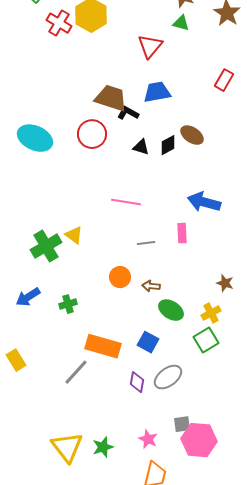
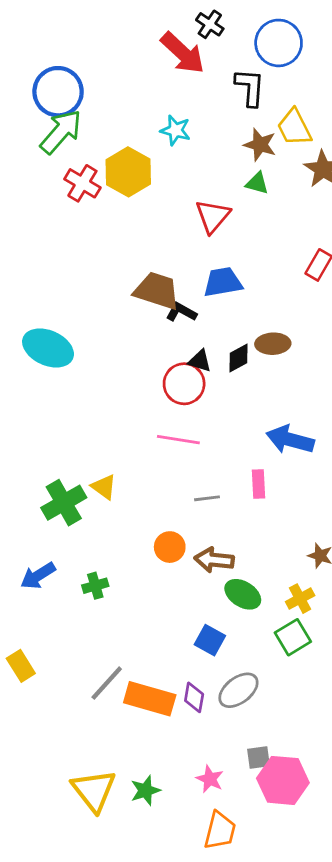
red circle: (92, 134) -> (184, 384), moved
brown ellipse: (192, 135) -> (273, 344), turned -35
brown arrow: (151, 286) -> (214, 560), size x1.5
orange rectangle: (103, 346) -> (150, 699), moved

